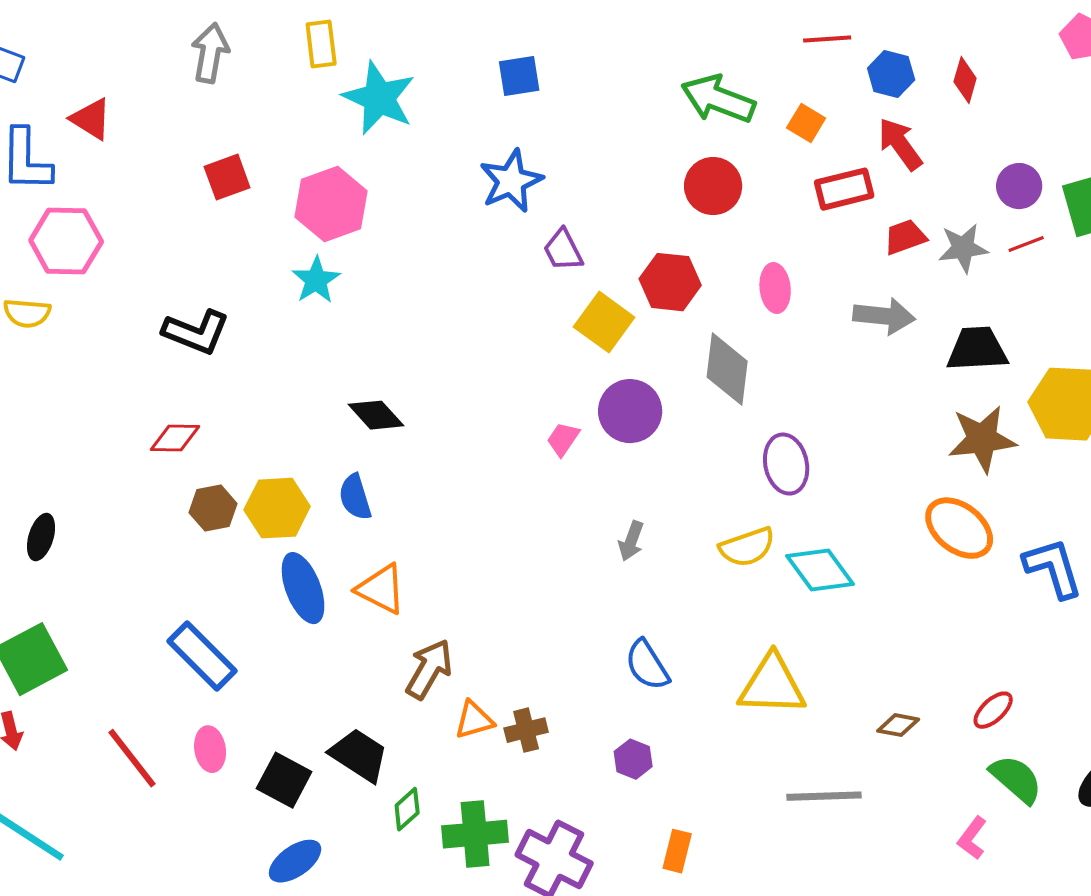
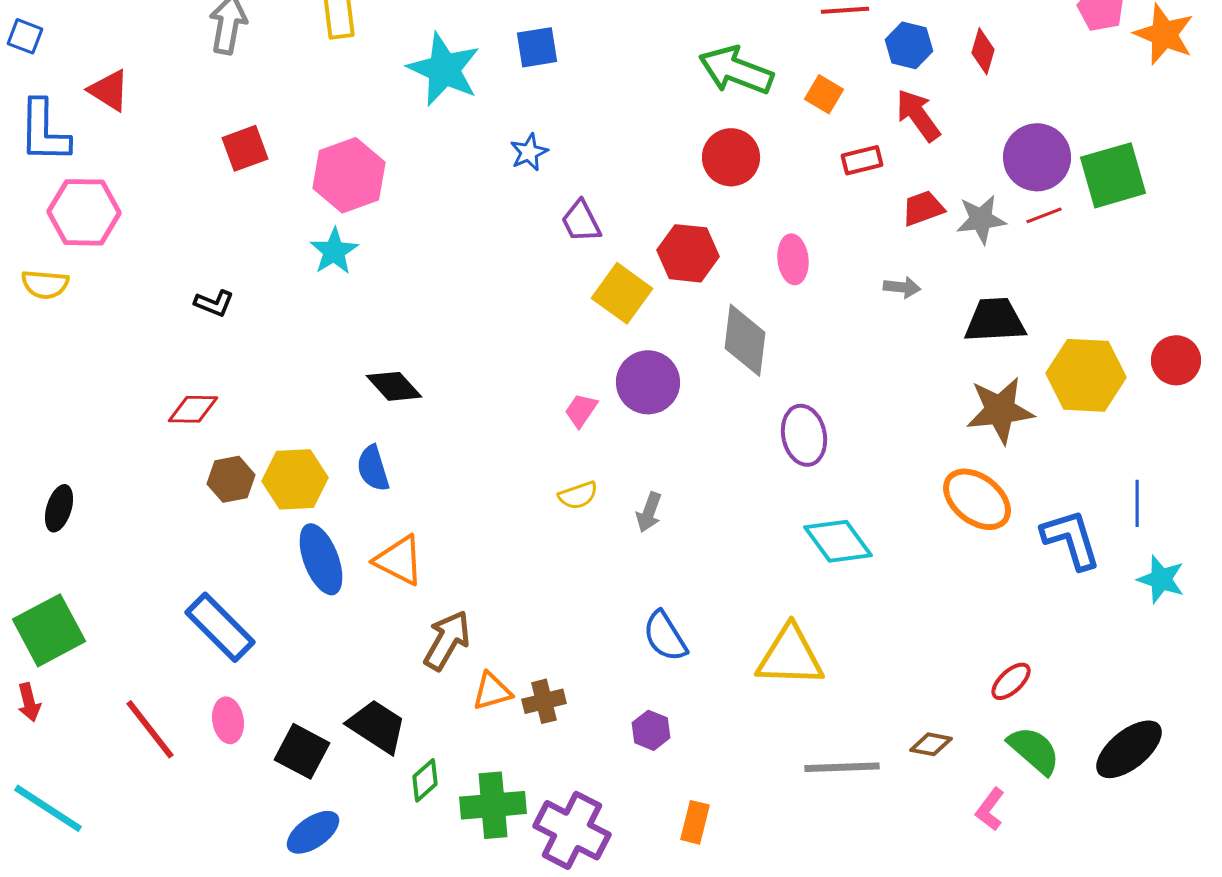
cyan star: (379, 98) -> (444, 69), moved
blue star: (511, 181) -> (529, 152), size x0.6
purple circle: (1019, 186) -> (1037, 157), size x1.5
red rectangle: (844, 189) -> (862, 160), size x0.7
gray arrow: (884, 316) -> (902, 287), size x0.6
black L-shape: (196, 332) -> (214, 303), size x0.6
yellow semicircle: (747, 547) -> (578, 495), moved, size x0.7
brown diamond: (898, 725) -> (931, 744), moved

